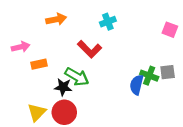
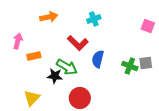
pink arrow: (21, 47) -> (18, 41), turned -63
blue semicircle: (137, 85) -> (98, 59), moved
red circle: (64, 112) -> (80, 98), moved

